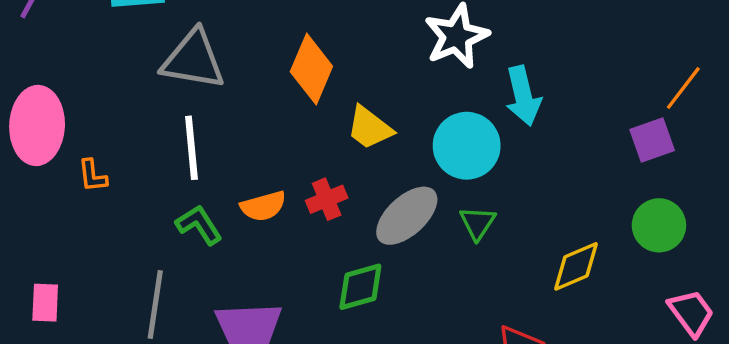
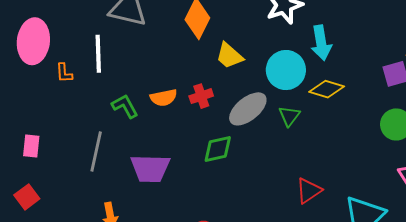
white line: (191, 148) -> (98, 54), moved
yellow diamond: (576, 266) -> (327, 89), moved, turned 36

